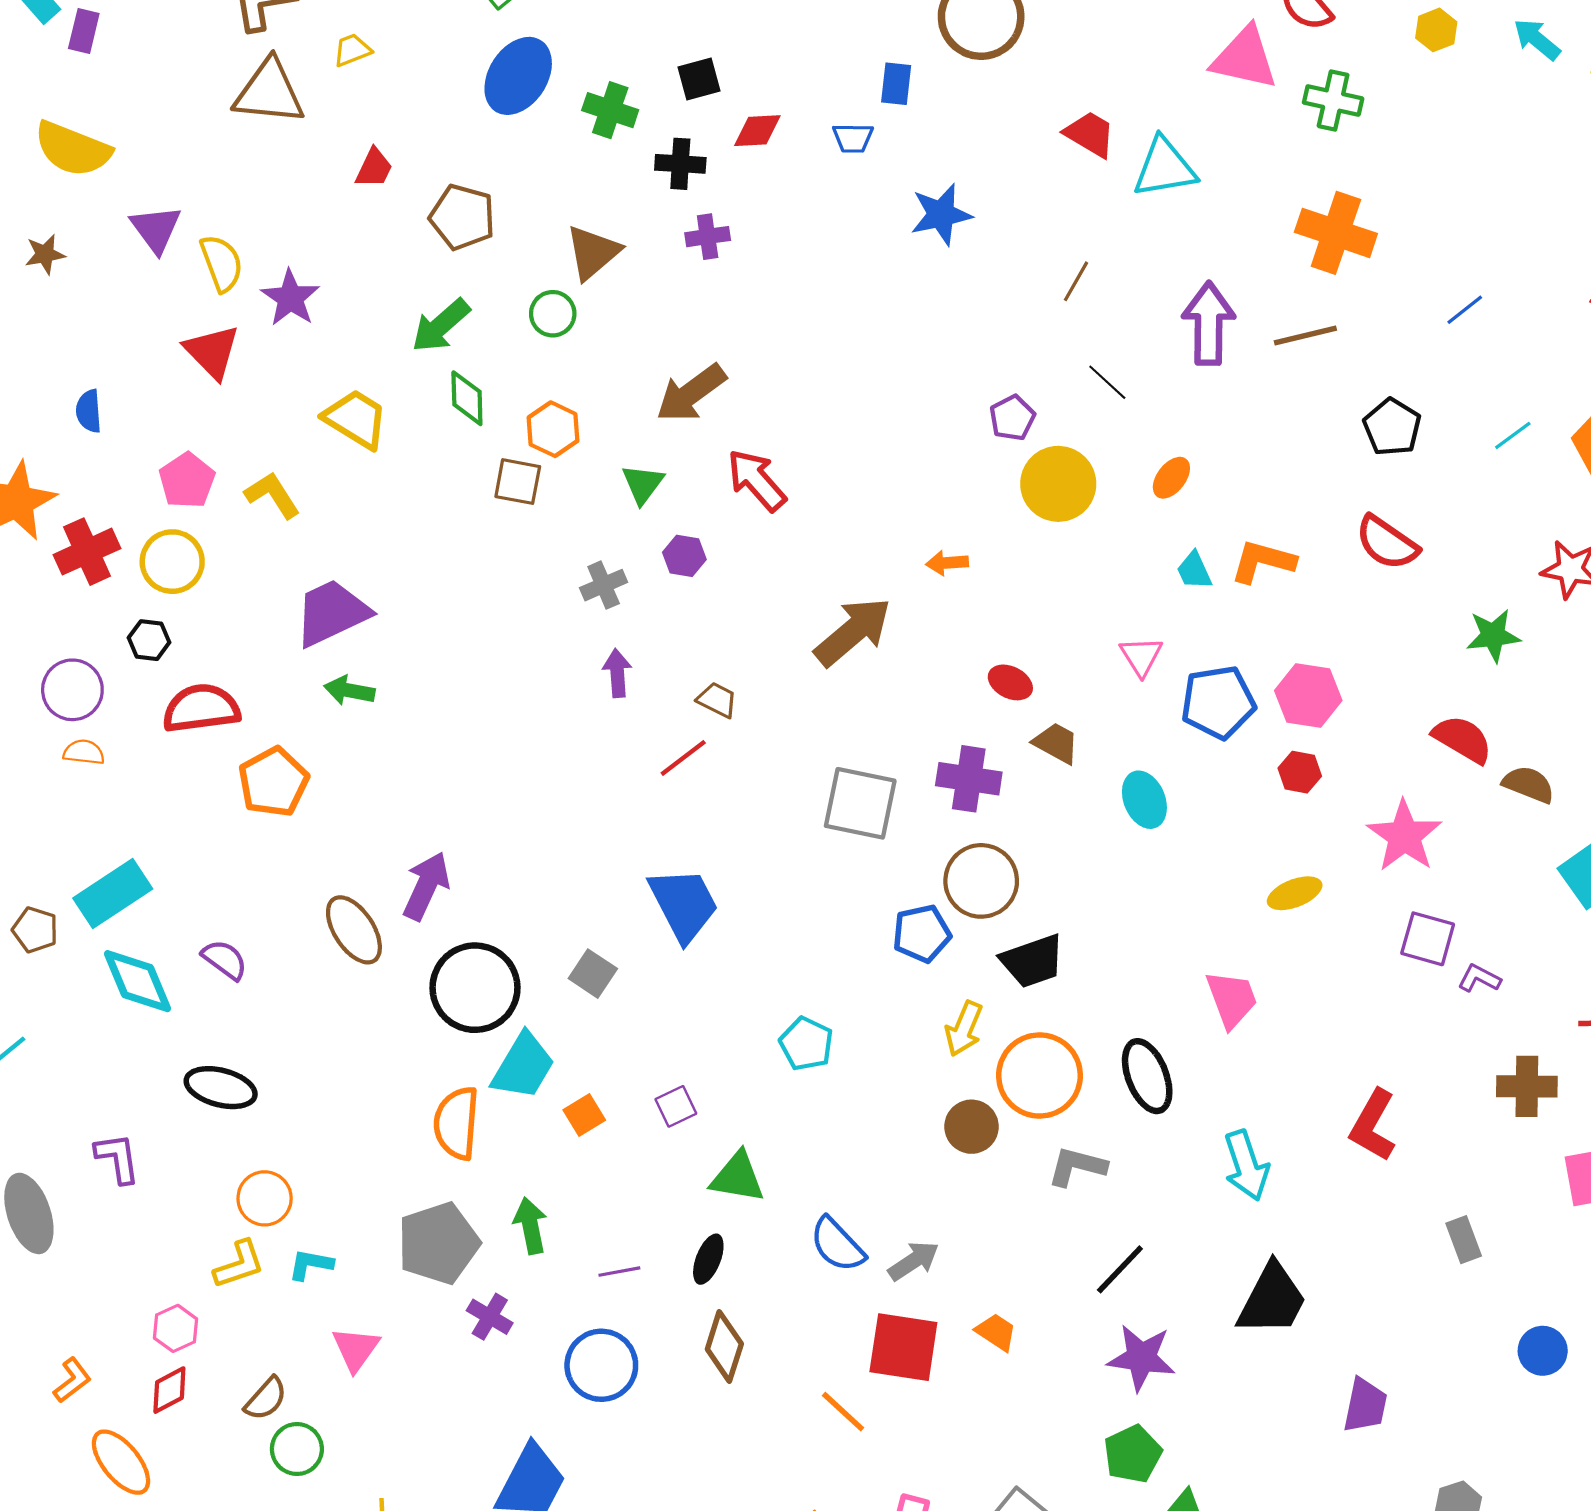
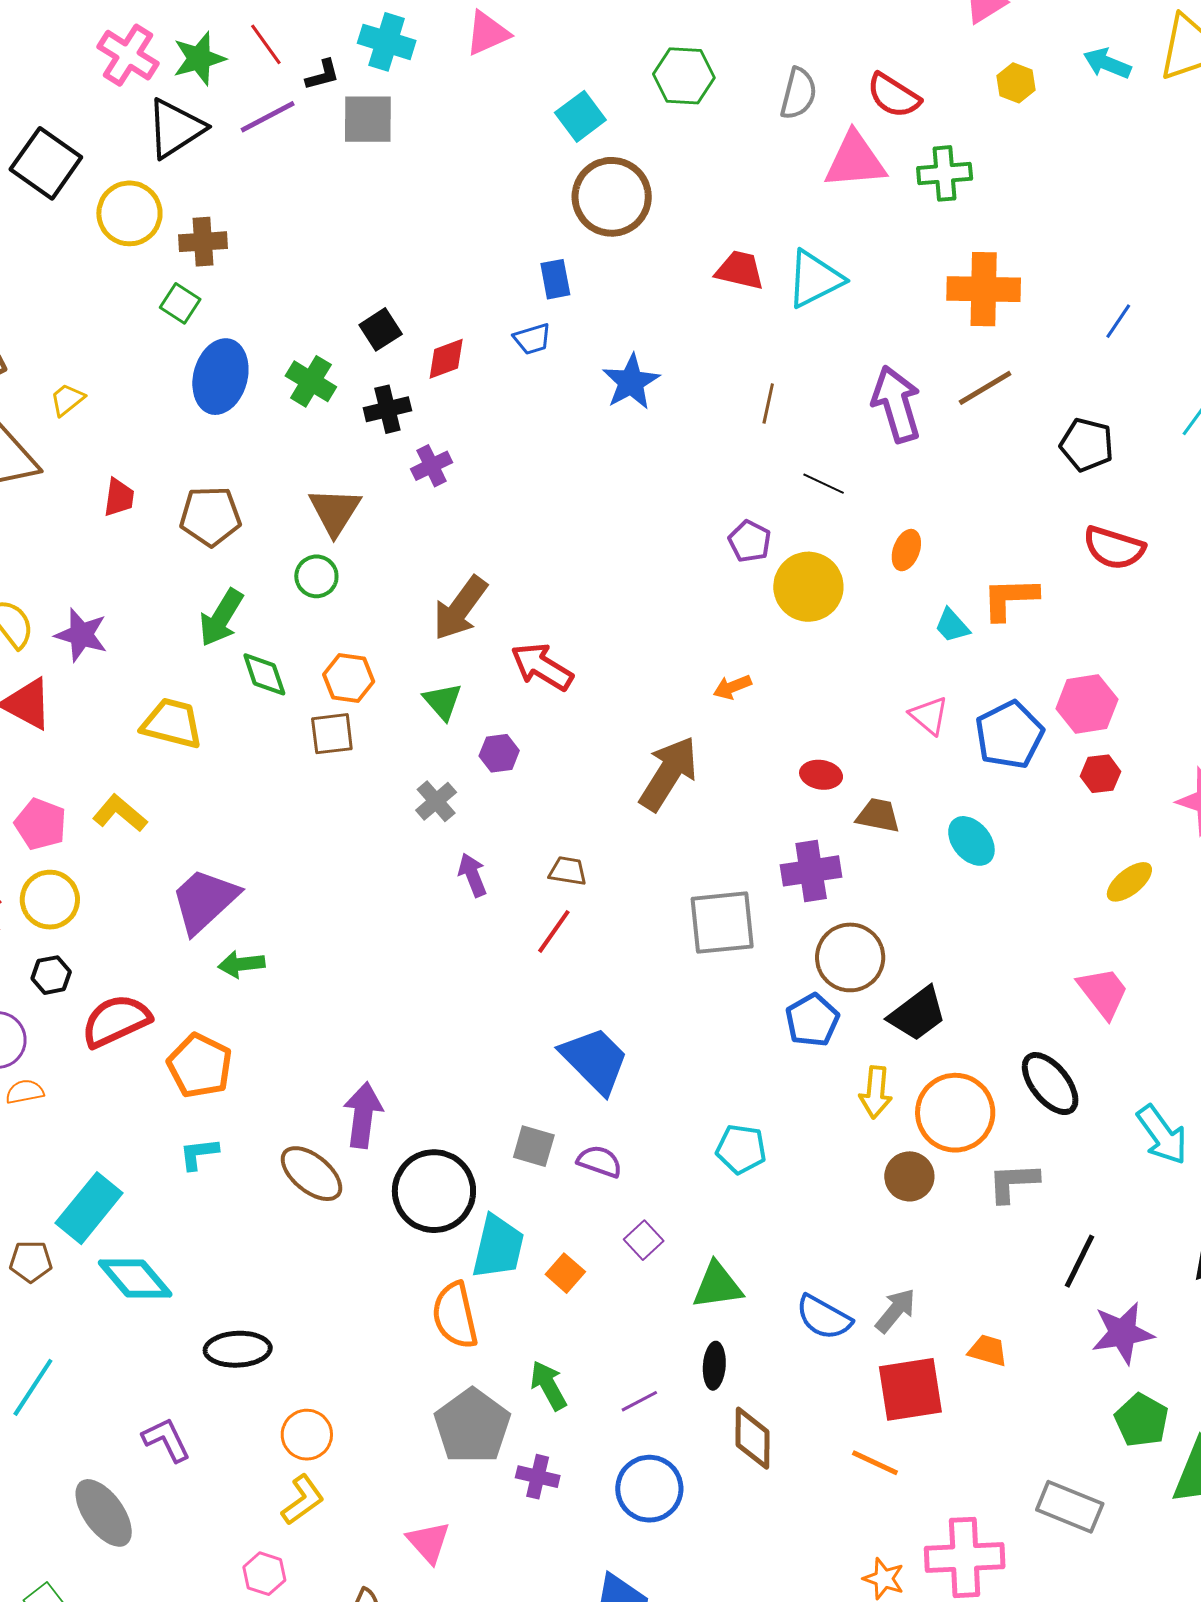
green cross: (610, 110) -> (311, 381), turned 30
purple semicircle: (225, 960) -> (599, 1161), moved
cyan L-shape: (311, 1264) -> (199, 1154), moved

